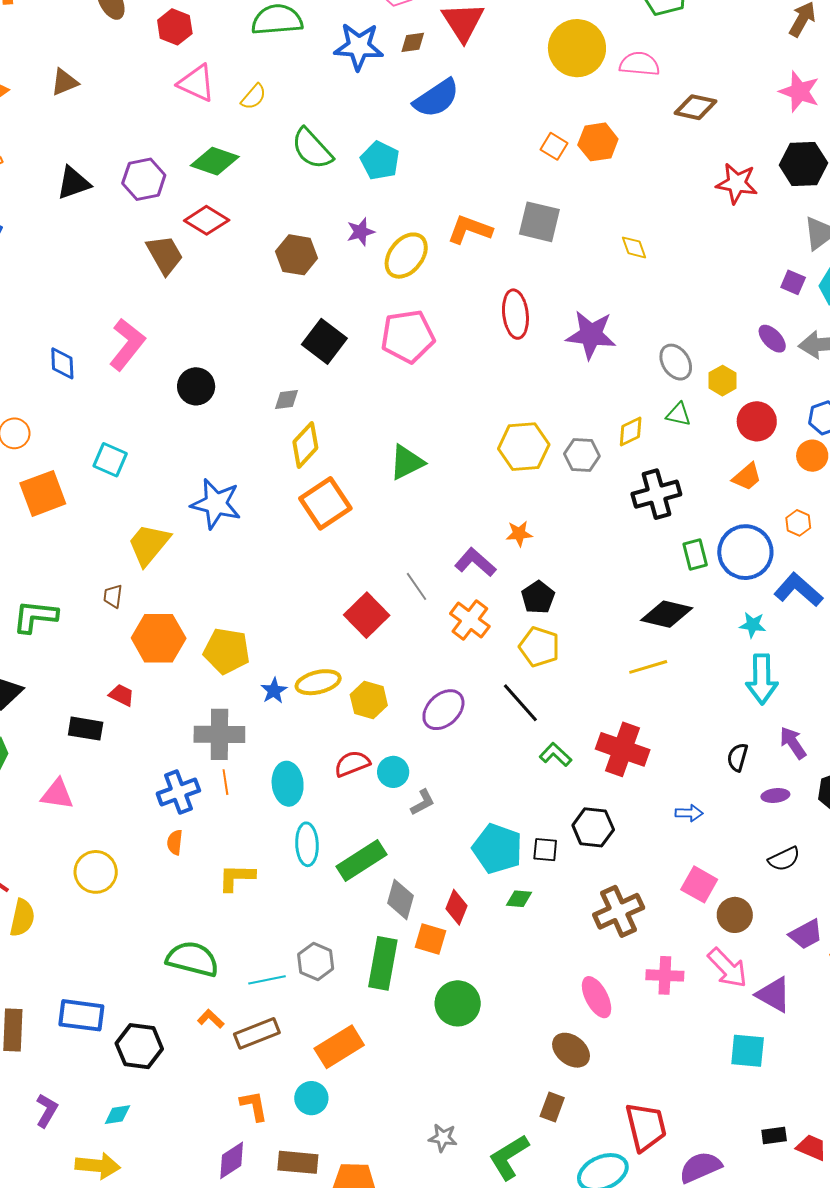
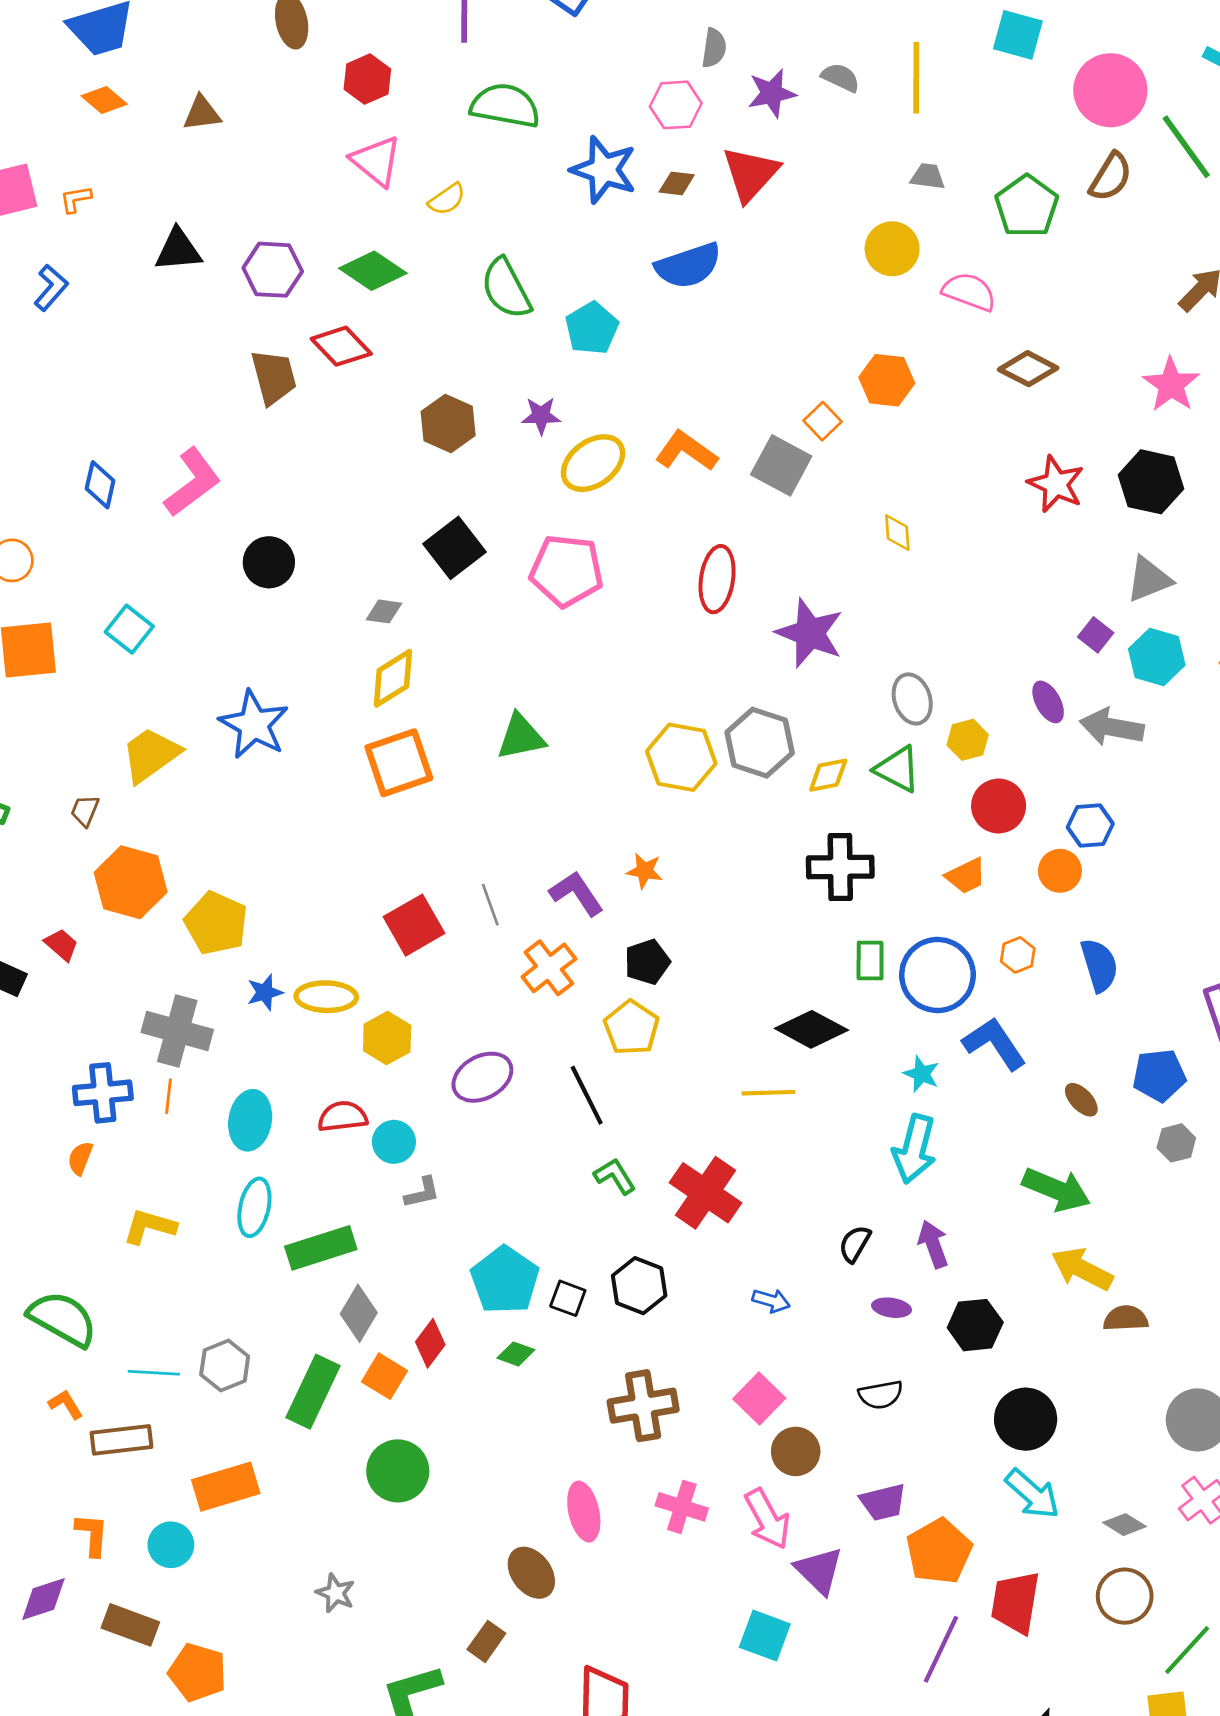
yellow circle: (577, 48) -> (892, 249), size x0.7
orange square: (554, 146) -> (822, 421), moved
green triangle: (678, 414) -> (897, 769), size x1.4
gray hexagon: (582, 455) -> (760, 743), moved, size x1.4
gray star: (443, 1138) -> (336, 1593), moved

